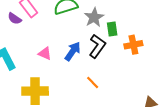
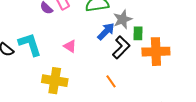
orange cross: (133, 45) -> (156, 52), size x1.5
blue arrow: (73, 51) -> (106, 31), moved

